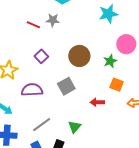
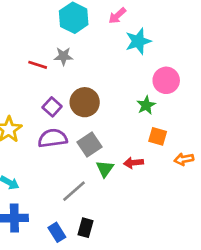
brown circle: (79, 56) -> (85, 102), moved
purple semicircle: (32, 90) -> (53, 138), moved
gray line: (42, 125) -> (74, 191), moved
green triangle: (75, 127) -> (105, 169), moved

